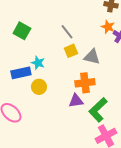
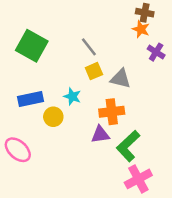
orange star: (108, 27) -> (141, 29), moved
green square: (22, 31) -> (32, 46), size x1.4
cyan star: (38, 63) -> (72, 96), moved

